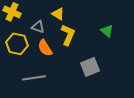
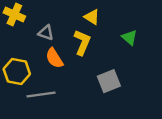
yellow triangle: (58, 14) -> (92, 17), moved
yellow hexagon: (17, 44) -> (17, 71), moved

